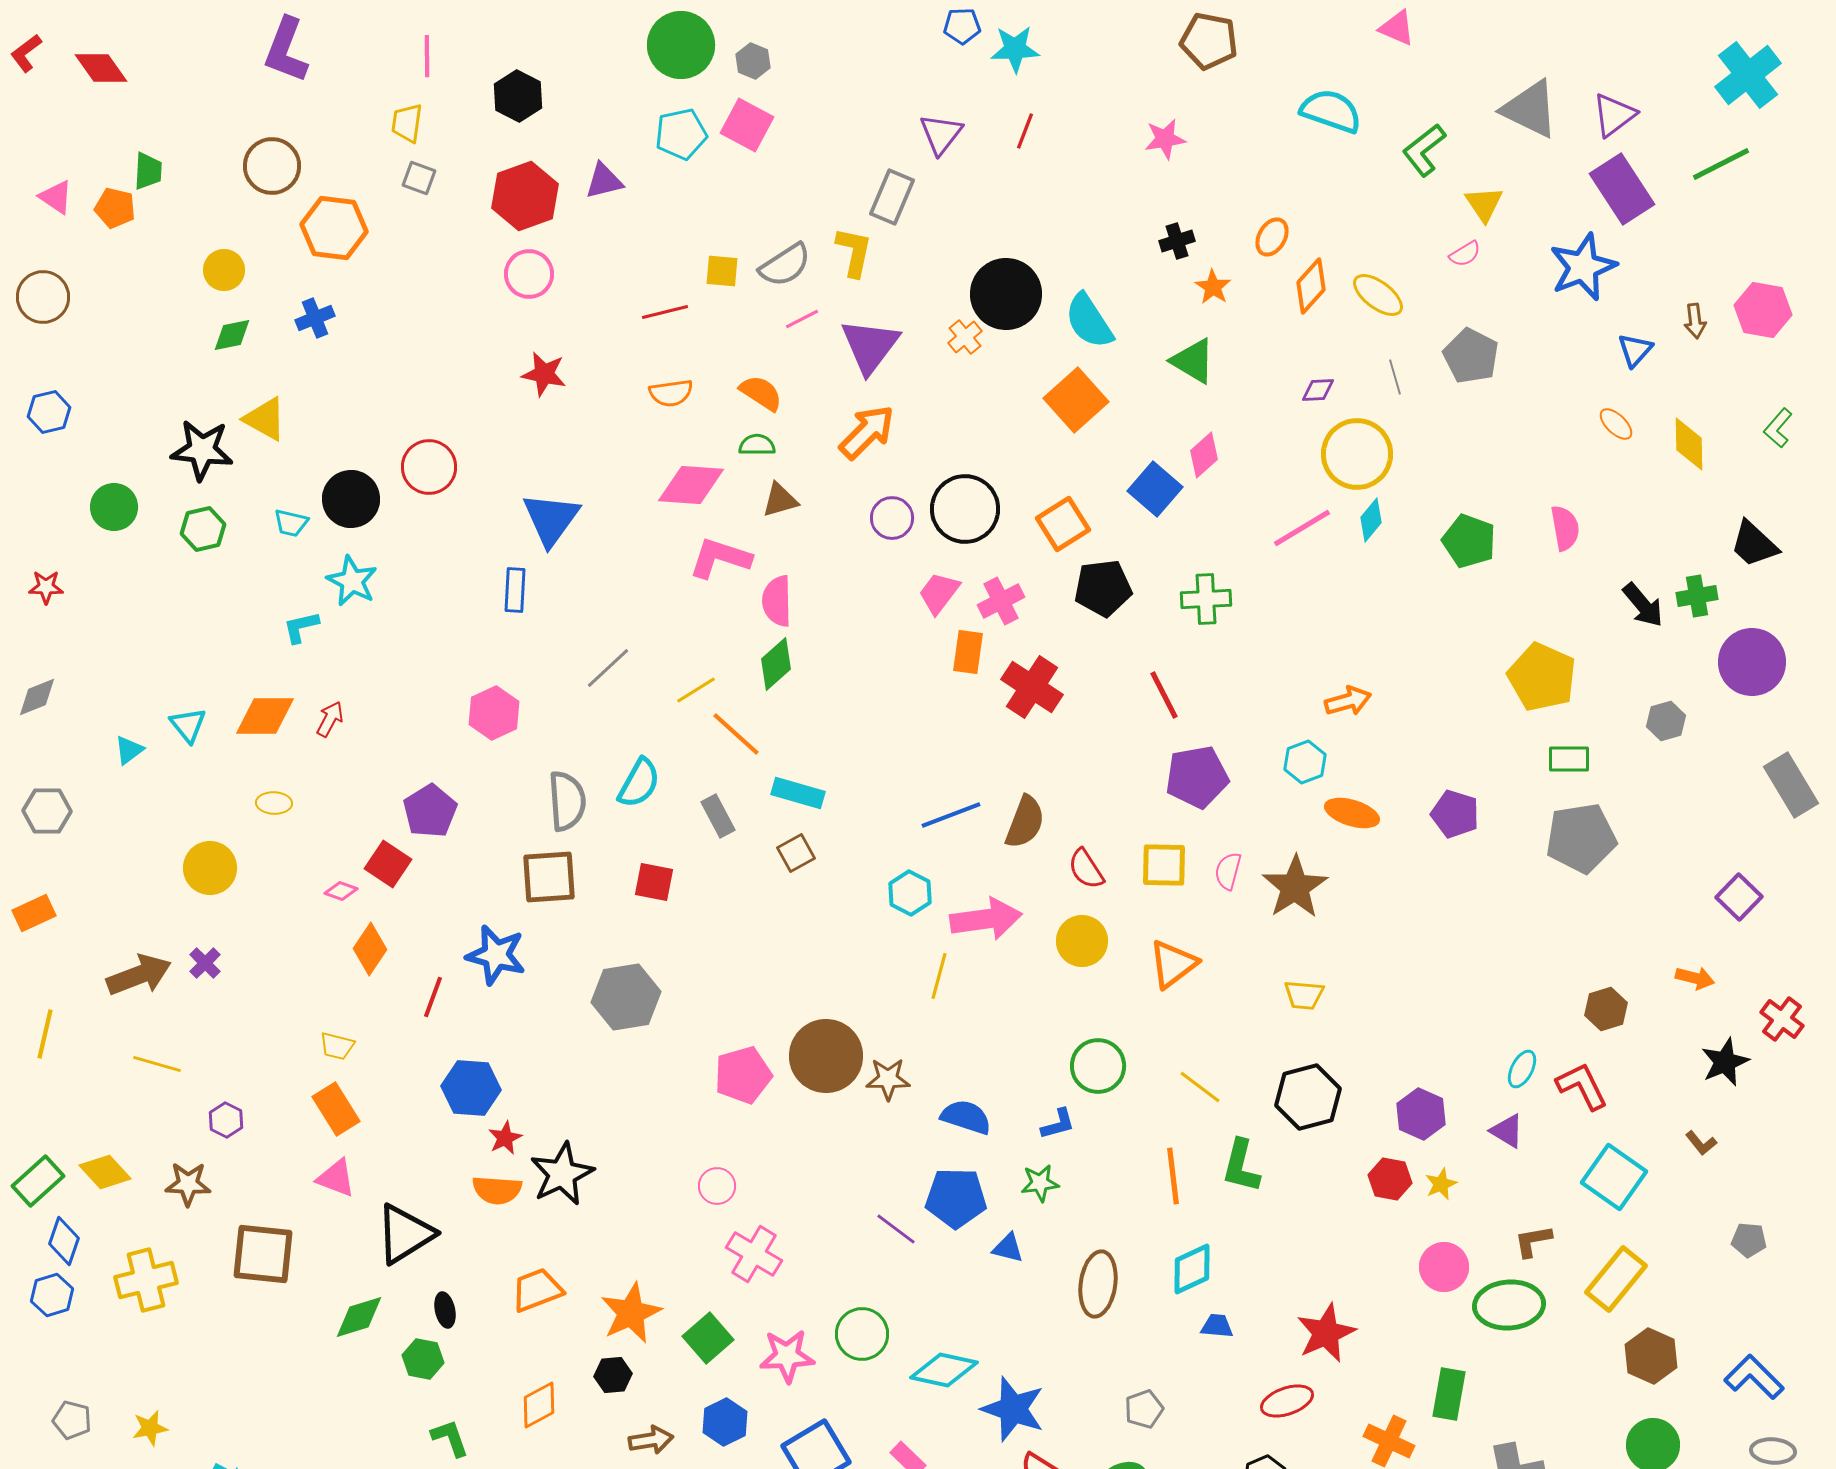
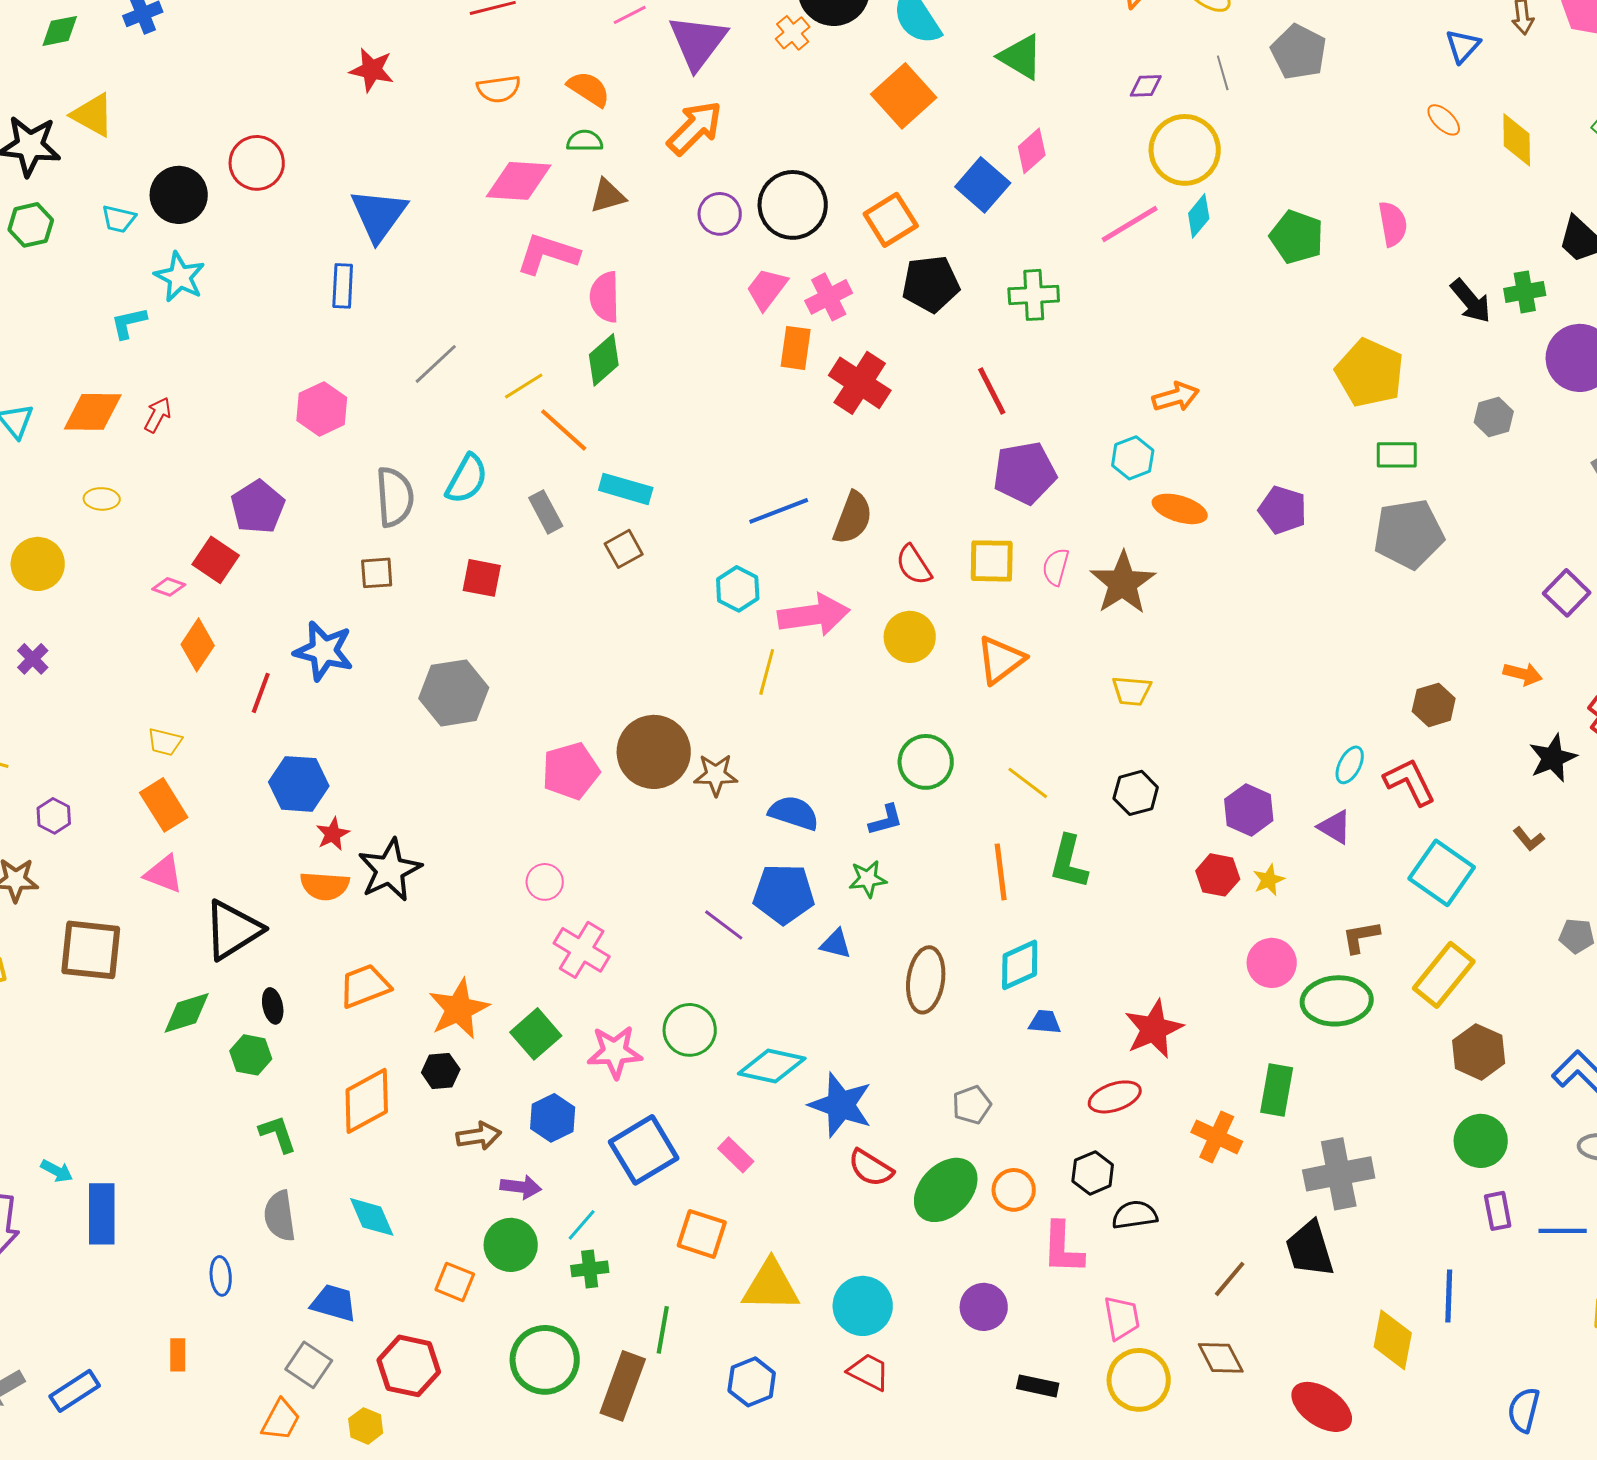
brown square: (549, 877) -> (377, 573), size x0.6
black hexagon: (1308, 1097) -> (1136, 793), size x0.7
orange diamond: (539, 1405) -> (367, 1101), size x1.4

